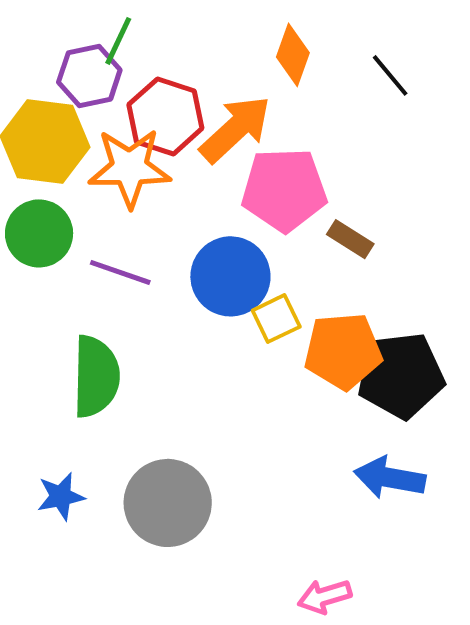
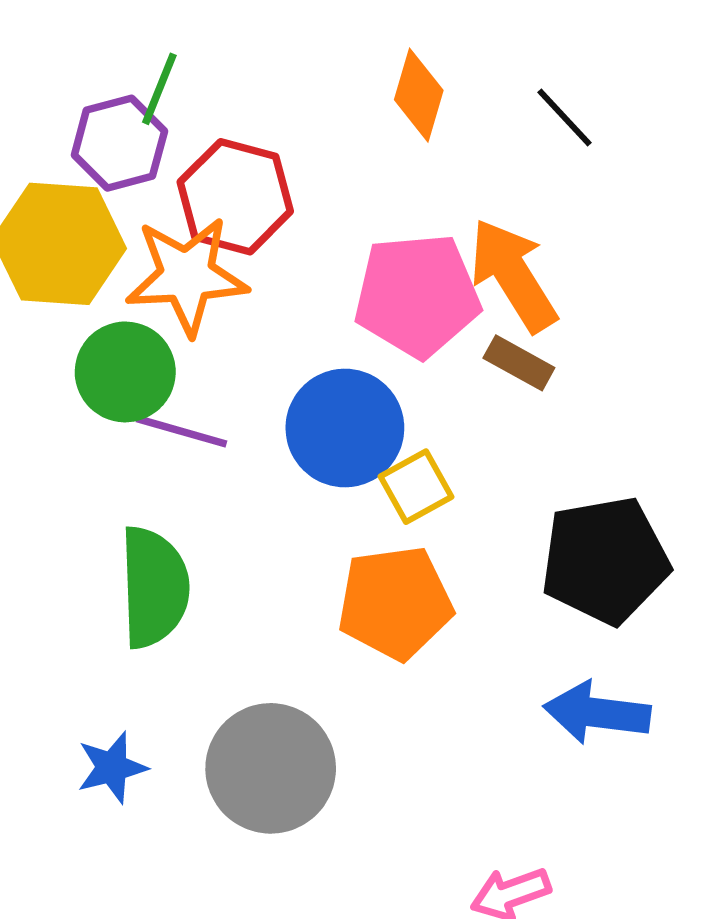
orange arrow: (235, 129) -> (513, 275), moved, turned -76
green circle: (39, 233) -> (125, 372), moved
orange pentagon: (343, 351) -> (395, 603), moved

